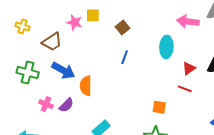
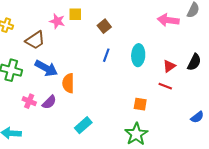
cyan ellipse: (166, 47) -> (138, 55), moved

